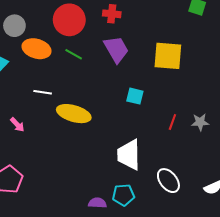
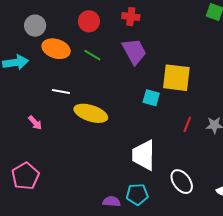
red circle: (69, 20) -> (89, 21), size x0.7
yellow square: (168, 56) -> (176, 78), moved

